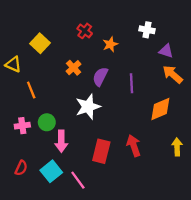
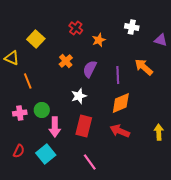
purple triangle: (166, 51) -> (161, 40), moved
orange arrow: (173, 74) -> (144, 67), moved
white star: (88, 107) -> (79, 96), size x0.7
orange diamond: (160, 109) -> (121, 103), moved
red arrow: (134, 146) -> (120, 131), turned -48
red rectangle: (101, 151) -> (84, 126), moved
pink line: (78, 180) -> (90, 162), moved

